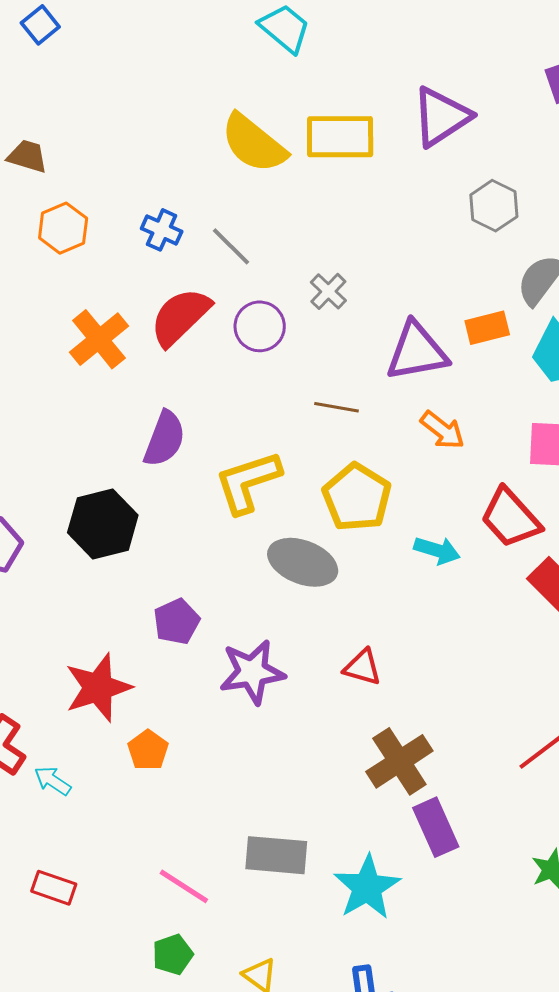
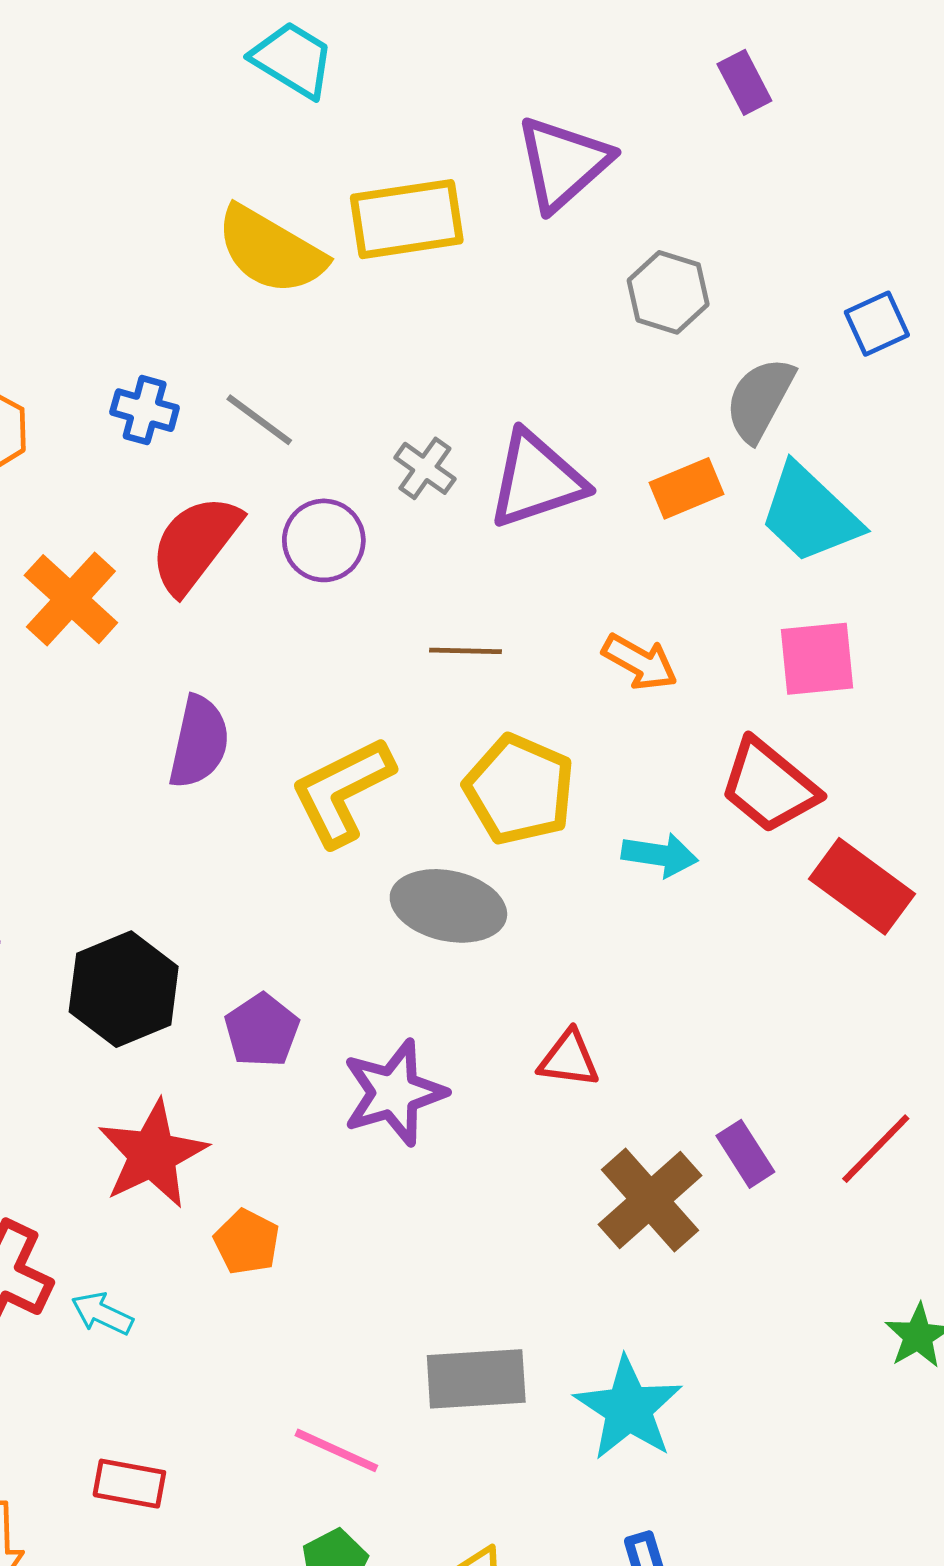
purple triangle: (417, 351) -> (536, 480), moved
black hexagon: (103, 524) -> (124, 989), moved
purple rectangle: (436, 827) -> (745, 1154), moved, size x0.7

